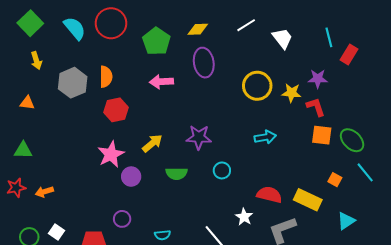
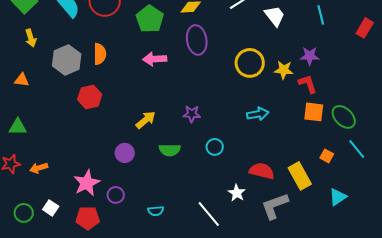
red rectangle: (349, 54) -> (365, 28), moved
red hexagon: (116, 110) -> (90, 97), moved
purple star: (199, 137) -> (192, 114), size x0.7
pink star: (111, 154) -> (87, 183), moved
yellow rectangle: (308, 200) -> (300, 176), turned 36

